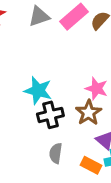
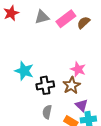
cyan star: (38, 91) -> (24, 71), moved

